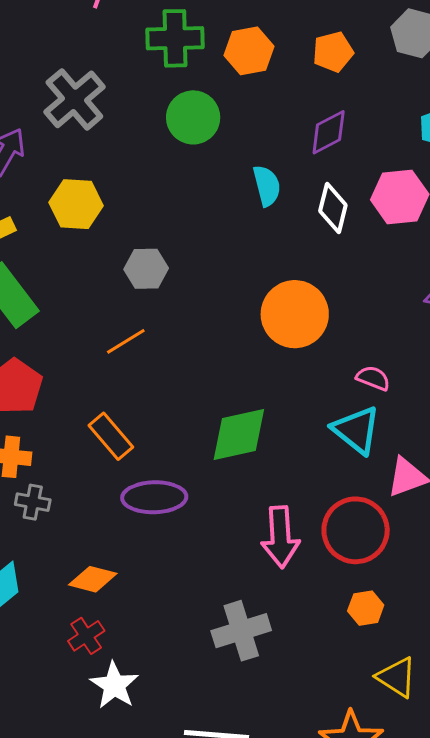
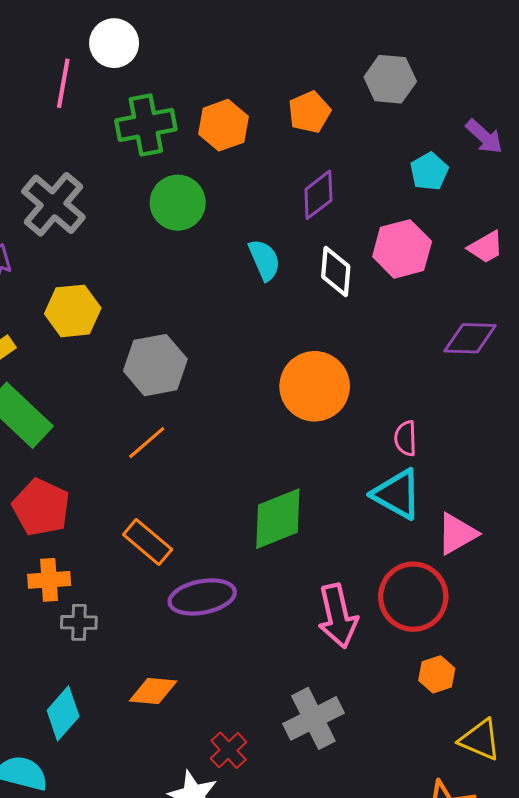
gray hexagon: (146, 269) -> (155, 365), size x1.4
pink semicircle: (373, 378) -> (406, 438), turned -104
red cross: (86, 636) -> (229, 750), moved

